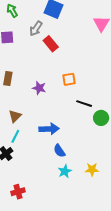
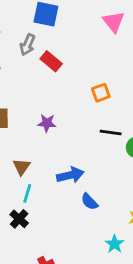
orange square: (69, 79) -> (101, 93), moved
cyan star: (65, 171) -> (115, 244), moved

